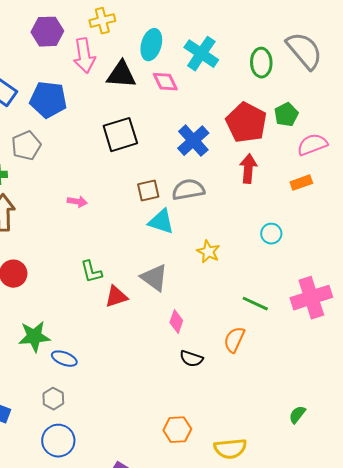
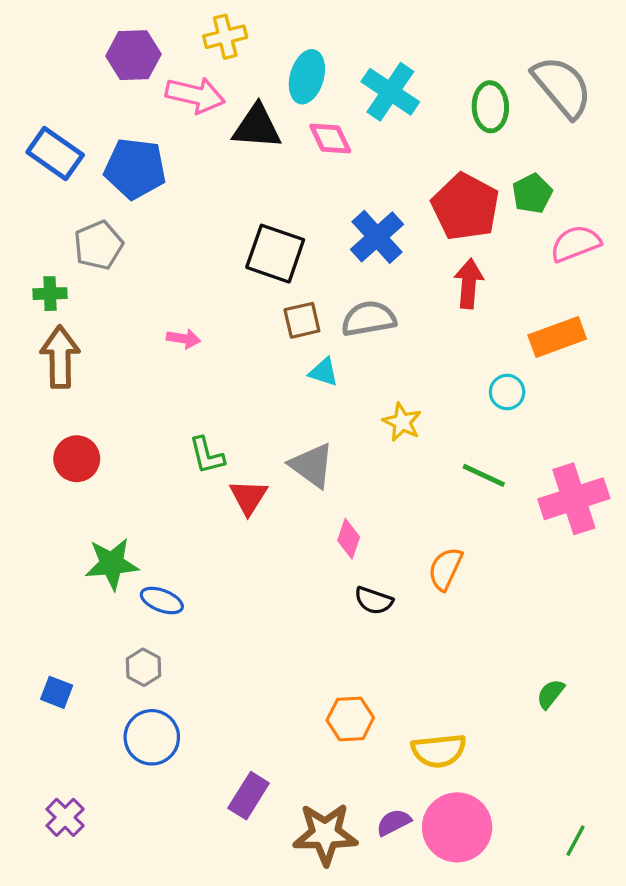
pink arrow: (84, 56) -> (195, 95), turned -68
black square: (120, 135) -> (275, 254), moved, turned 36
orange rectangle: (301, 183) -> (557, 337), moved, size x1.5
cyan triangle: (161, 222) -> (324, 372), size x0.7
red triangle: (116, 297) -> (249, 497), turned -40
green line: (255, 304) -> (484, 475), moved

